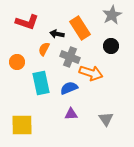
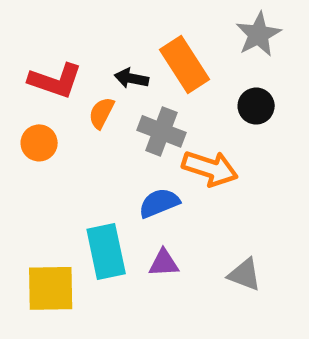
red L-shape: (27, 22) -> (55, 81), moved
cyan rectangle: (41, 83) -> (106, 251), moved
gray triangle: (106, 119) -> (245, 275), turned -35

